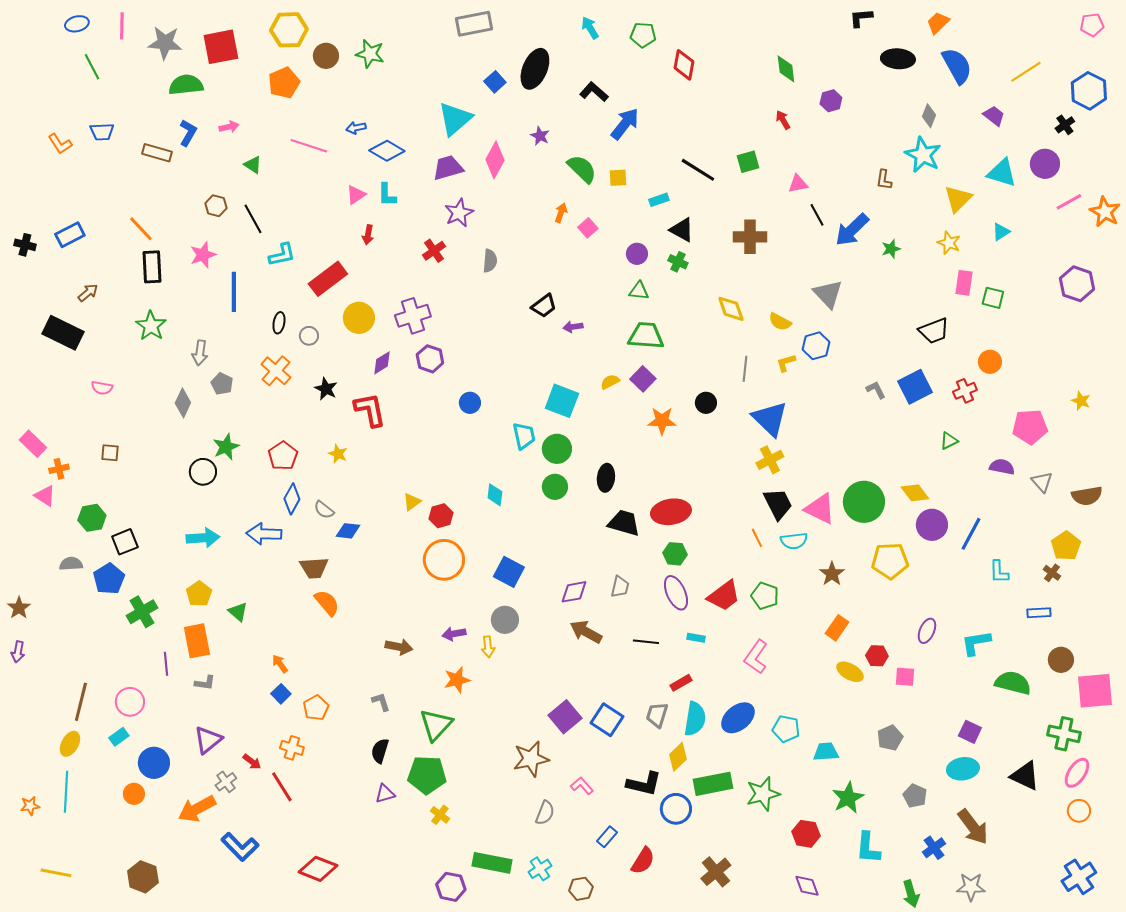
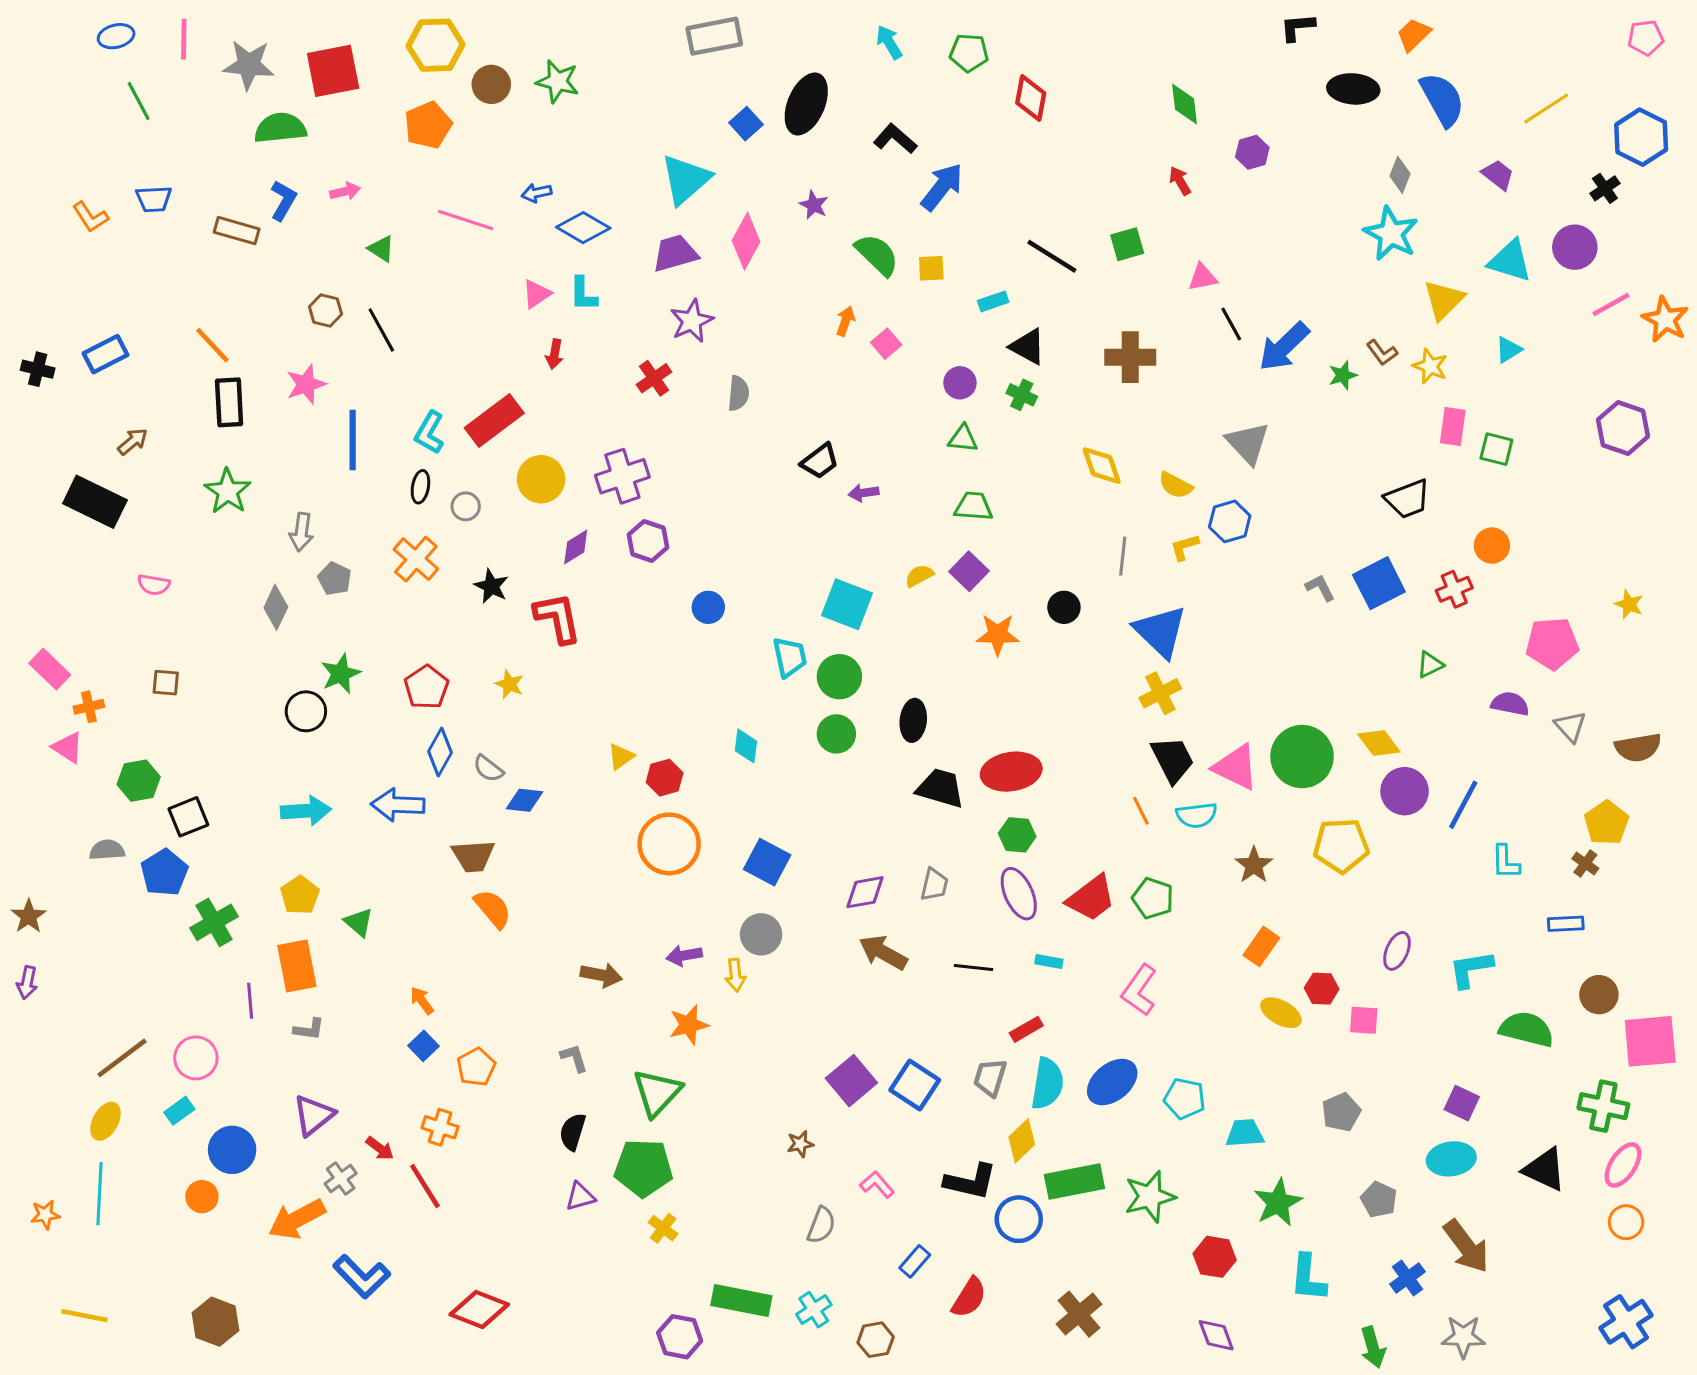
brown L-shape: (884, 180) -> (1382, 353), moved, turned -45
cyan L-shape: (282, 255) -> (429, 433), moved, turned 132
green trapezoid: (646, 336) -> (974, 506), size x0.7
brown line: (81, 702) -> (122, 1058), turned 39
brown star: (531, 759) -> (800, 1144), size x0.5

